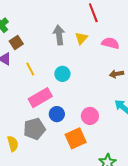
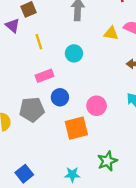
yellow triangle: (81, 38) -> (111, 33), moved, turned 48
pink rectangle: (40, 98) -> (45, 76), size x0.7

